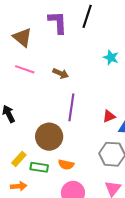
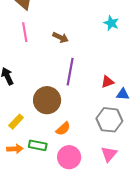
pink line: (25, 69) -> (25, 32), turned 60
orange semicircle: (66, 165) -> (63, 129), turned -56
green rectangle: (39, 167) -> (38, 145), moved

